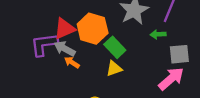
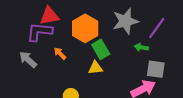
red triangle: (65, 29) -> (49, 16), moved
gray arrow: (65, 49) -> (28, 60), moved

